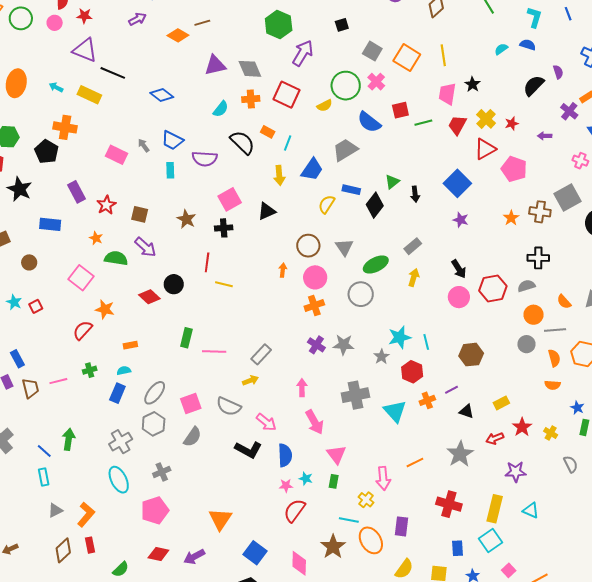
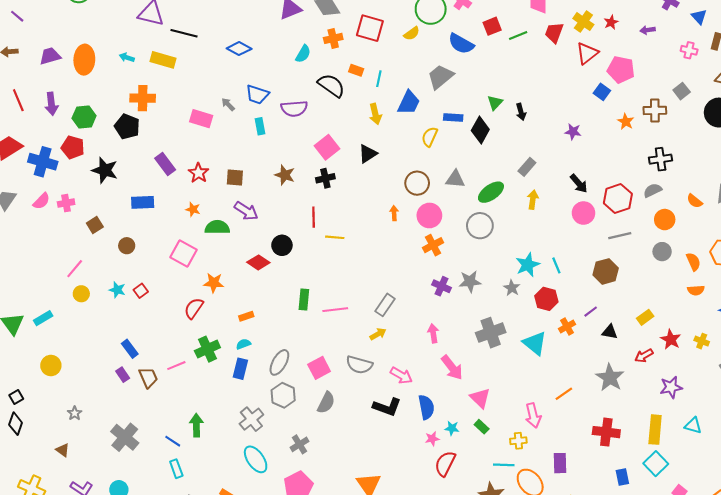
blue square: (457, 183) -> (602, 92), moved, size x0.6
gray square: (568, 198) -> (682, 91), size x0.6
gray triangle: (344, 247) -> (455, 179), turned -42
gray line: (555, 330) -> (620, 236), moved
green cross: (90, 370) -> (207, 349), size x1.6
green rectangle: (334, 481) -> (482, 427), turned -48
yellow cross: (366, 500) -> (518, 441), turned -35

